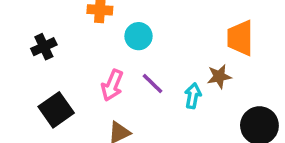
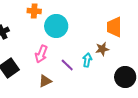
cyan circle: (139, 36) -> (56, 26), size x1.5
purple line: (153, 83) -> (67, 65), moved

